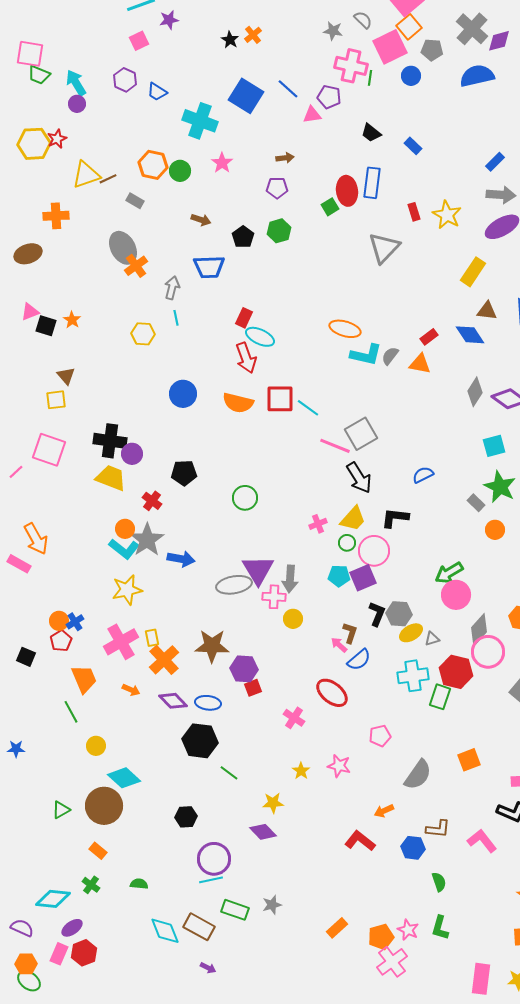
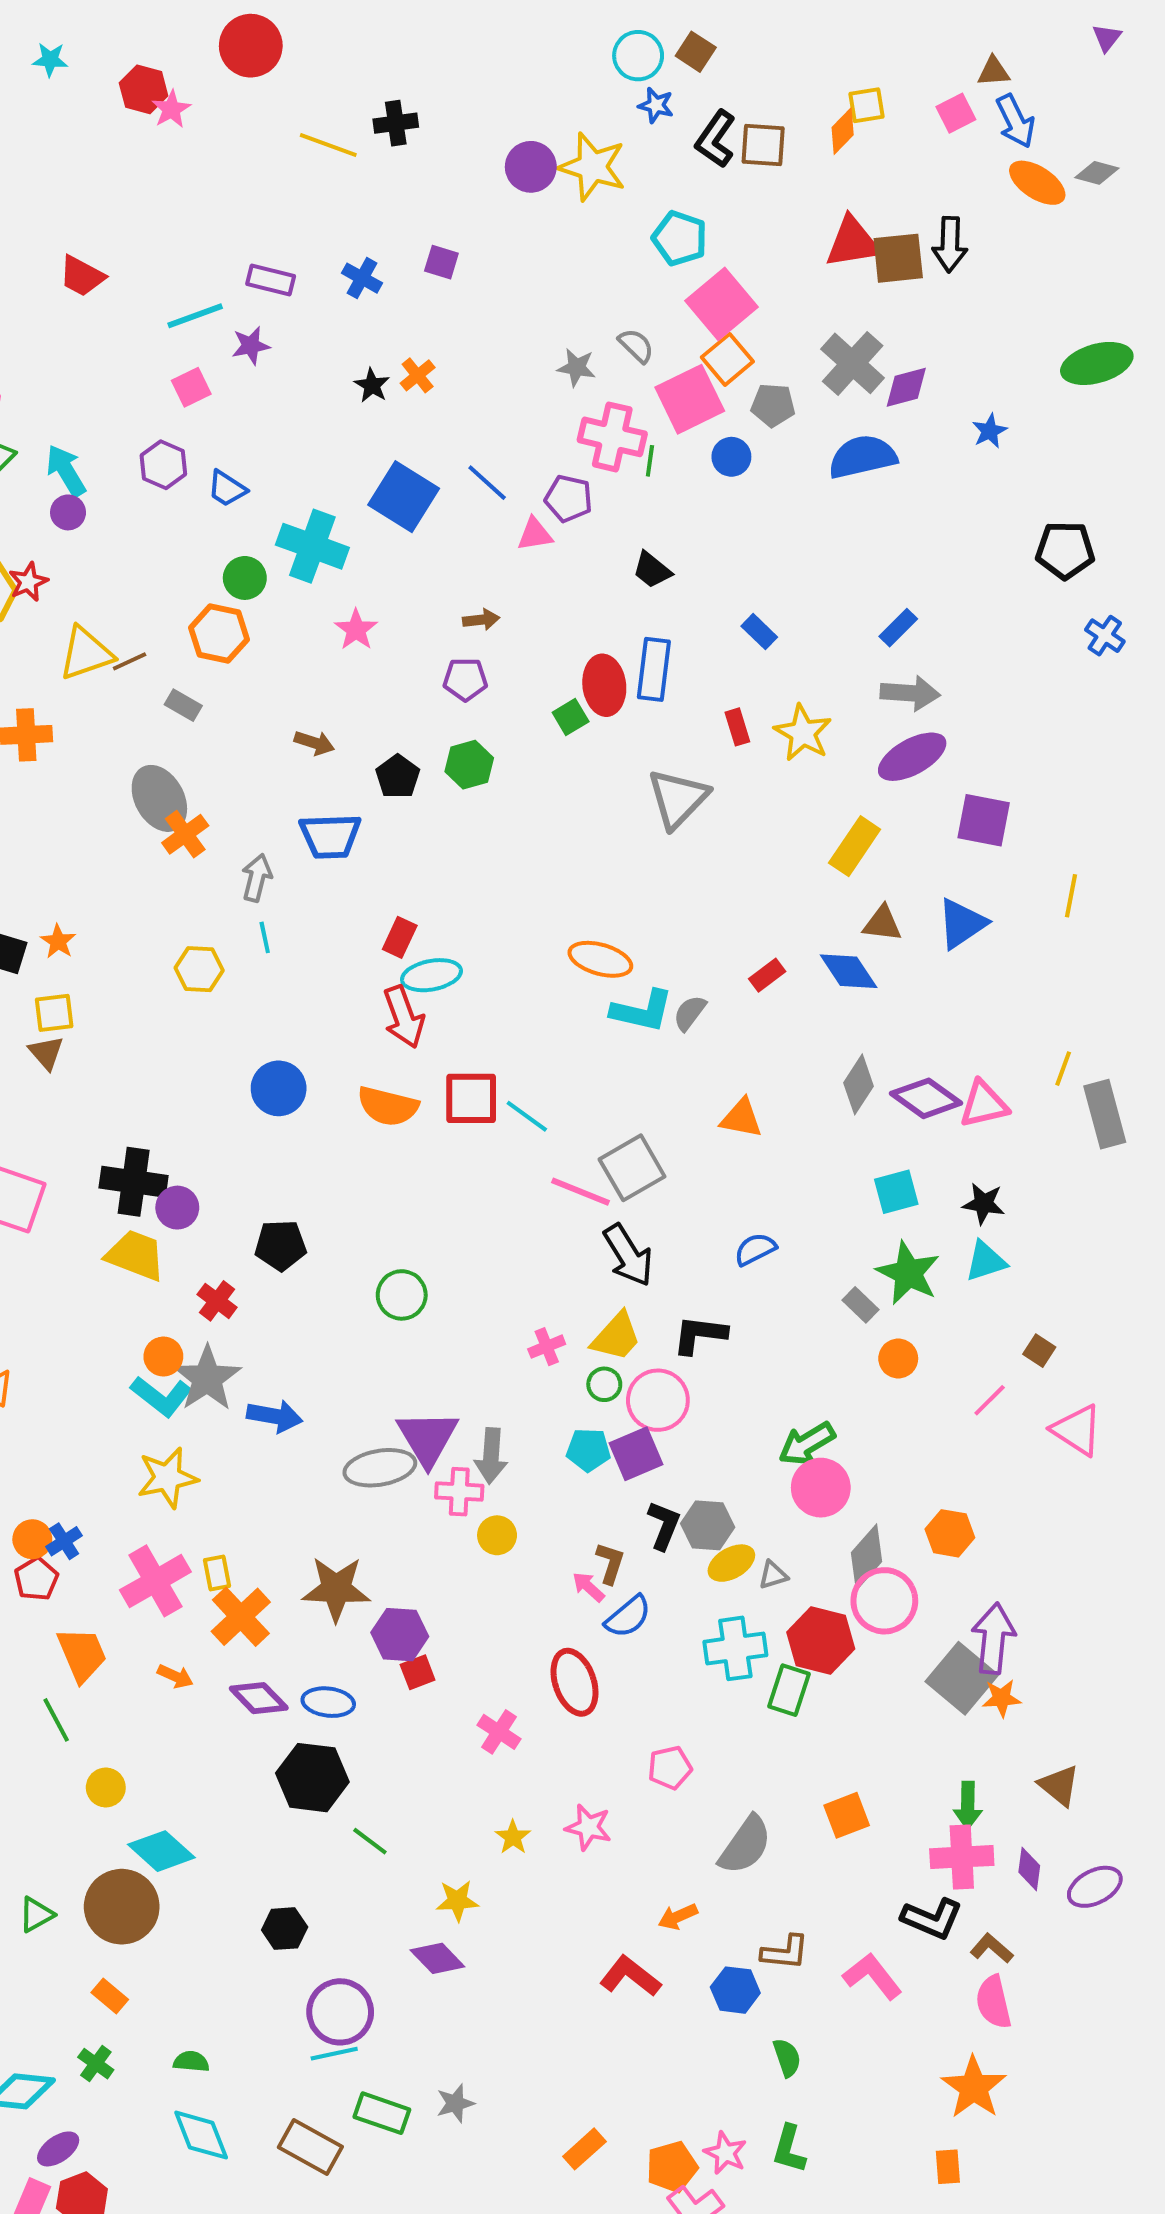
blue rectangle: (413, 146) -> (759, 632), moved
green circle: (180, 171) -> (245, 578), moved
cyan ellipse: (260, 337) -> (431, 975), turned -36
orange triangle: (420, 364) -> (741, 1118), moved
yellow square: (56, 400) -> (54, 1013), moved
red ellipse: (332, 693) -> (574, 1682), turned 32
cyan diamond: (165, 931) -> (201, 2135), moved

